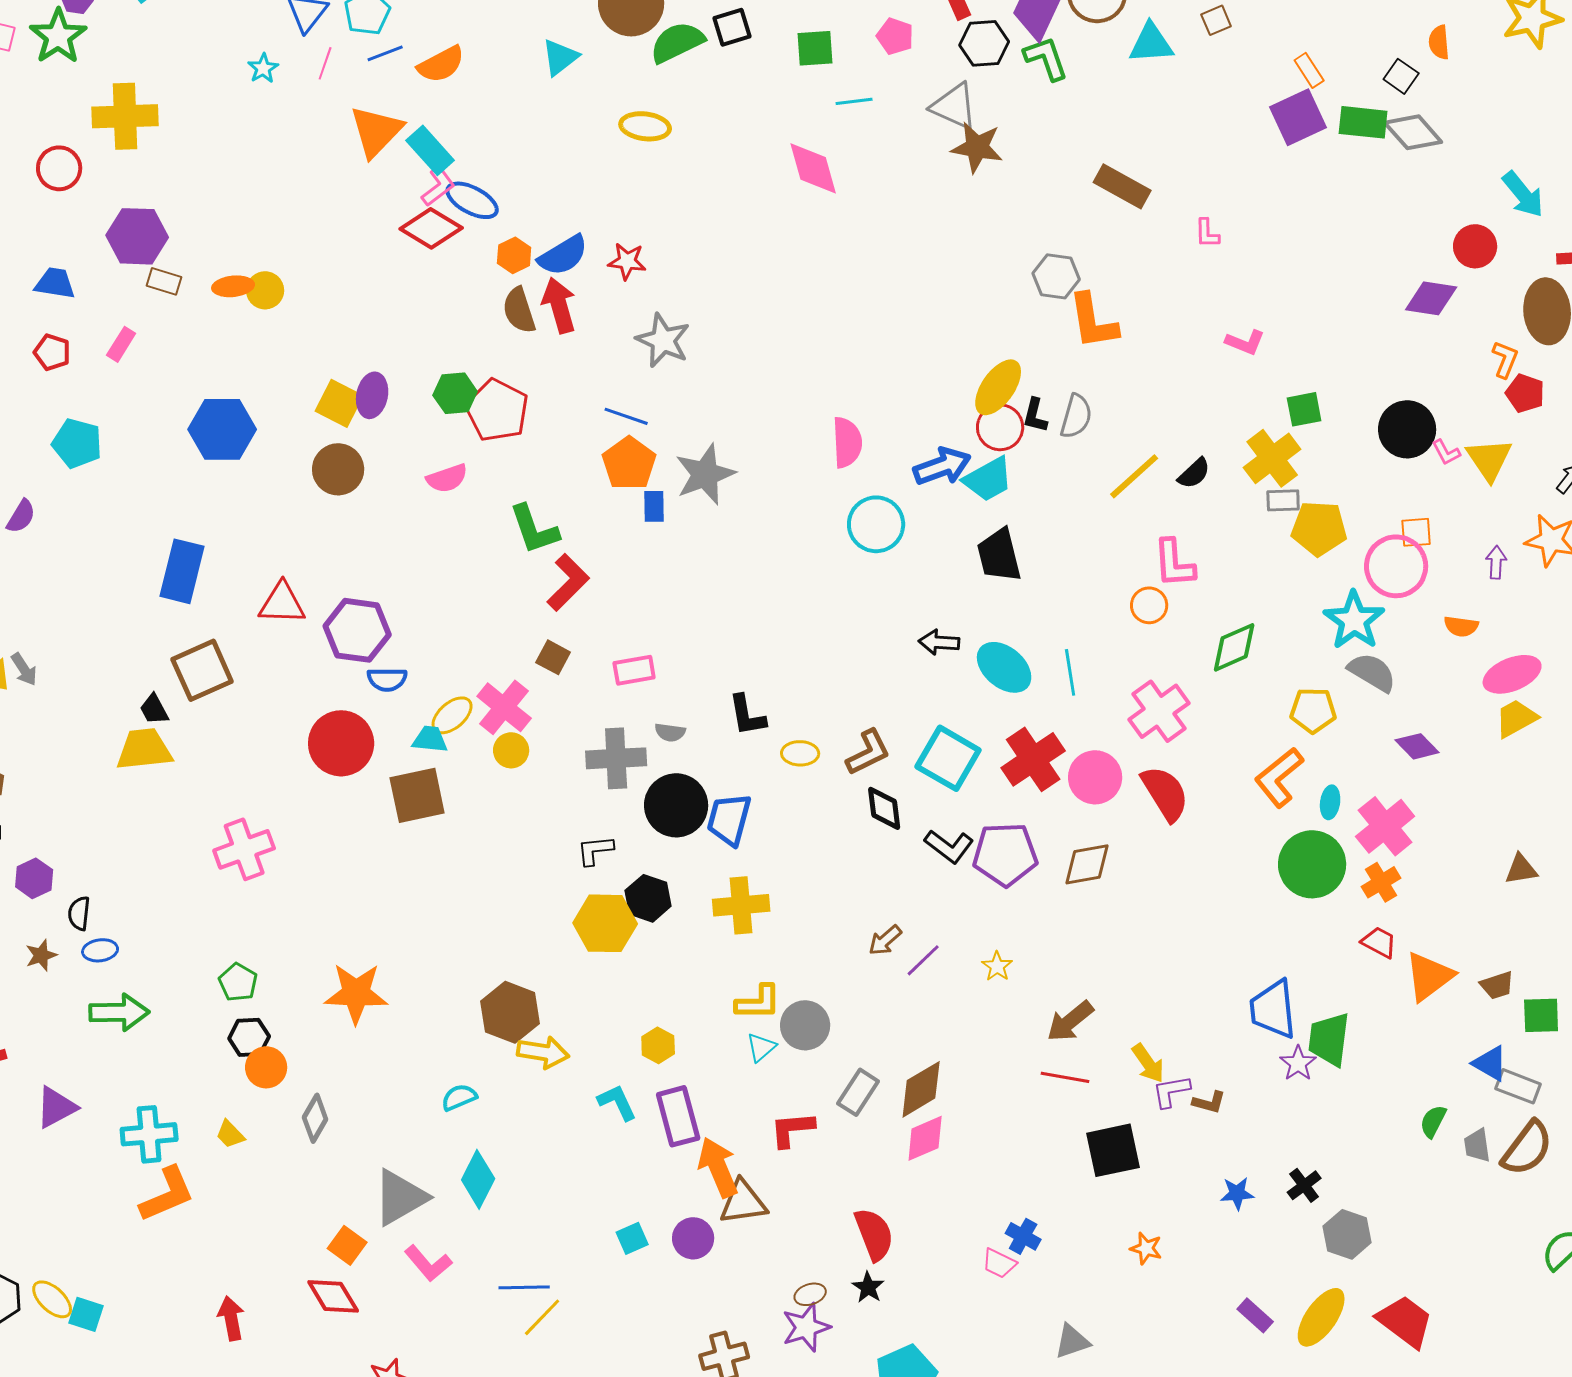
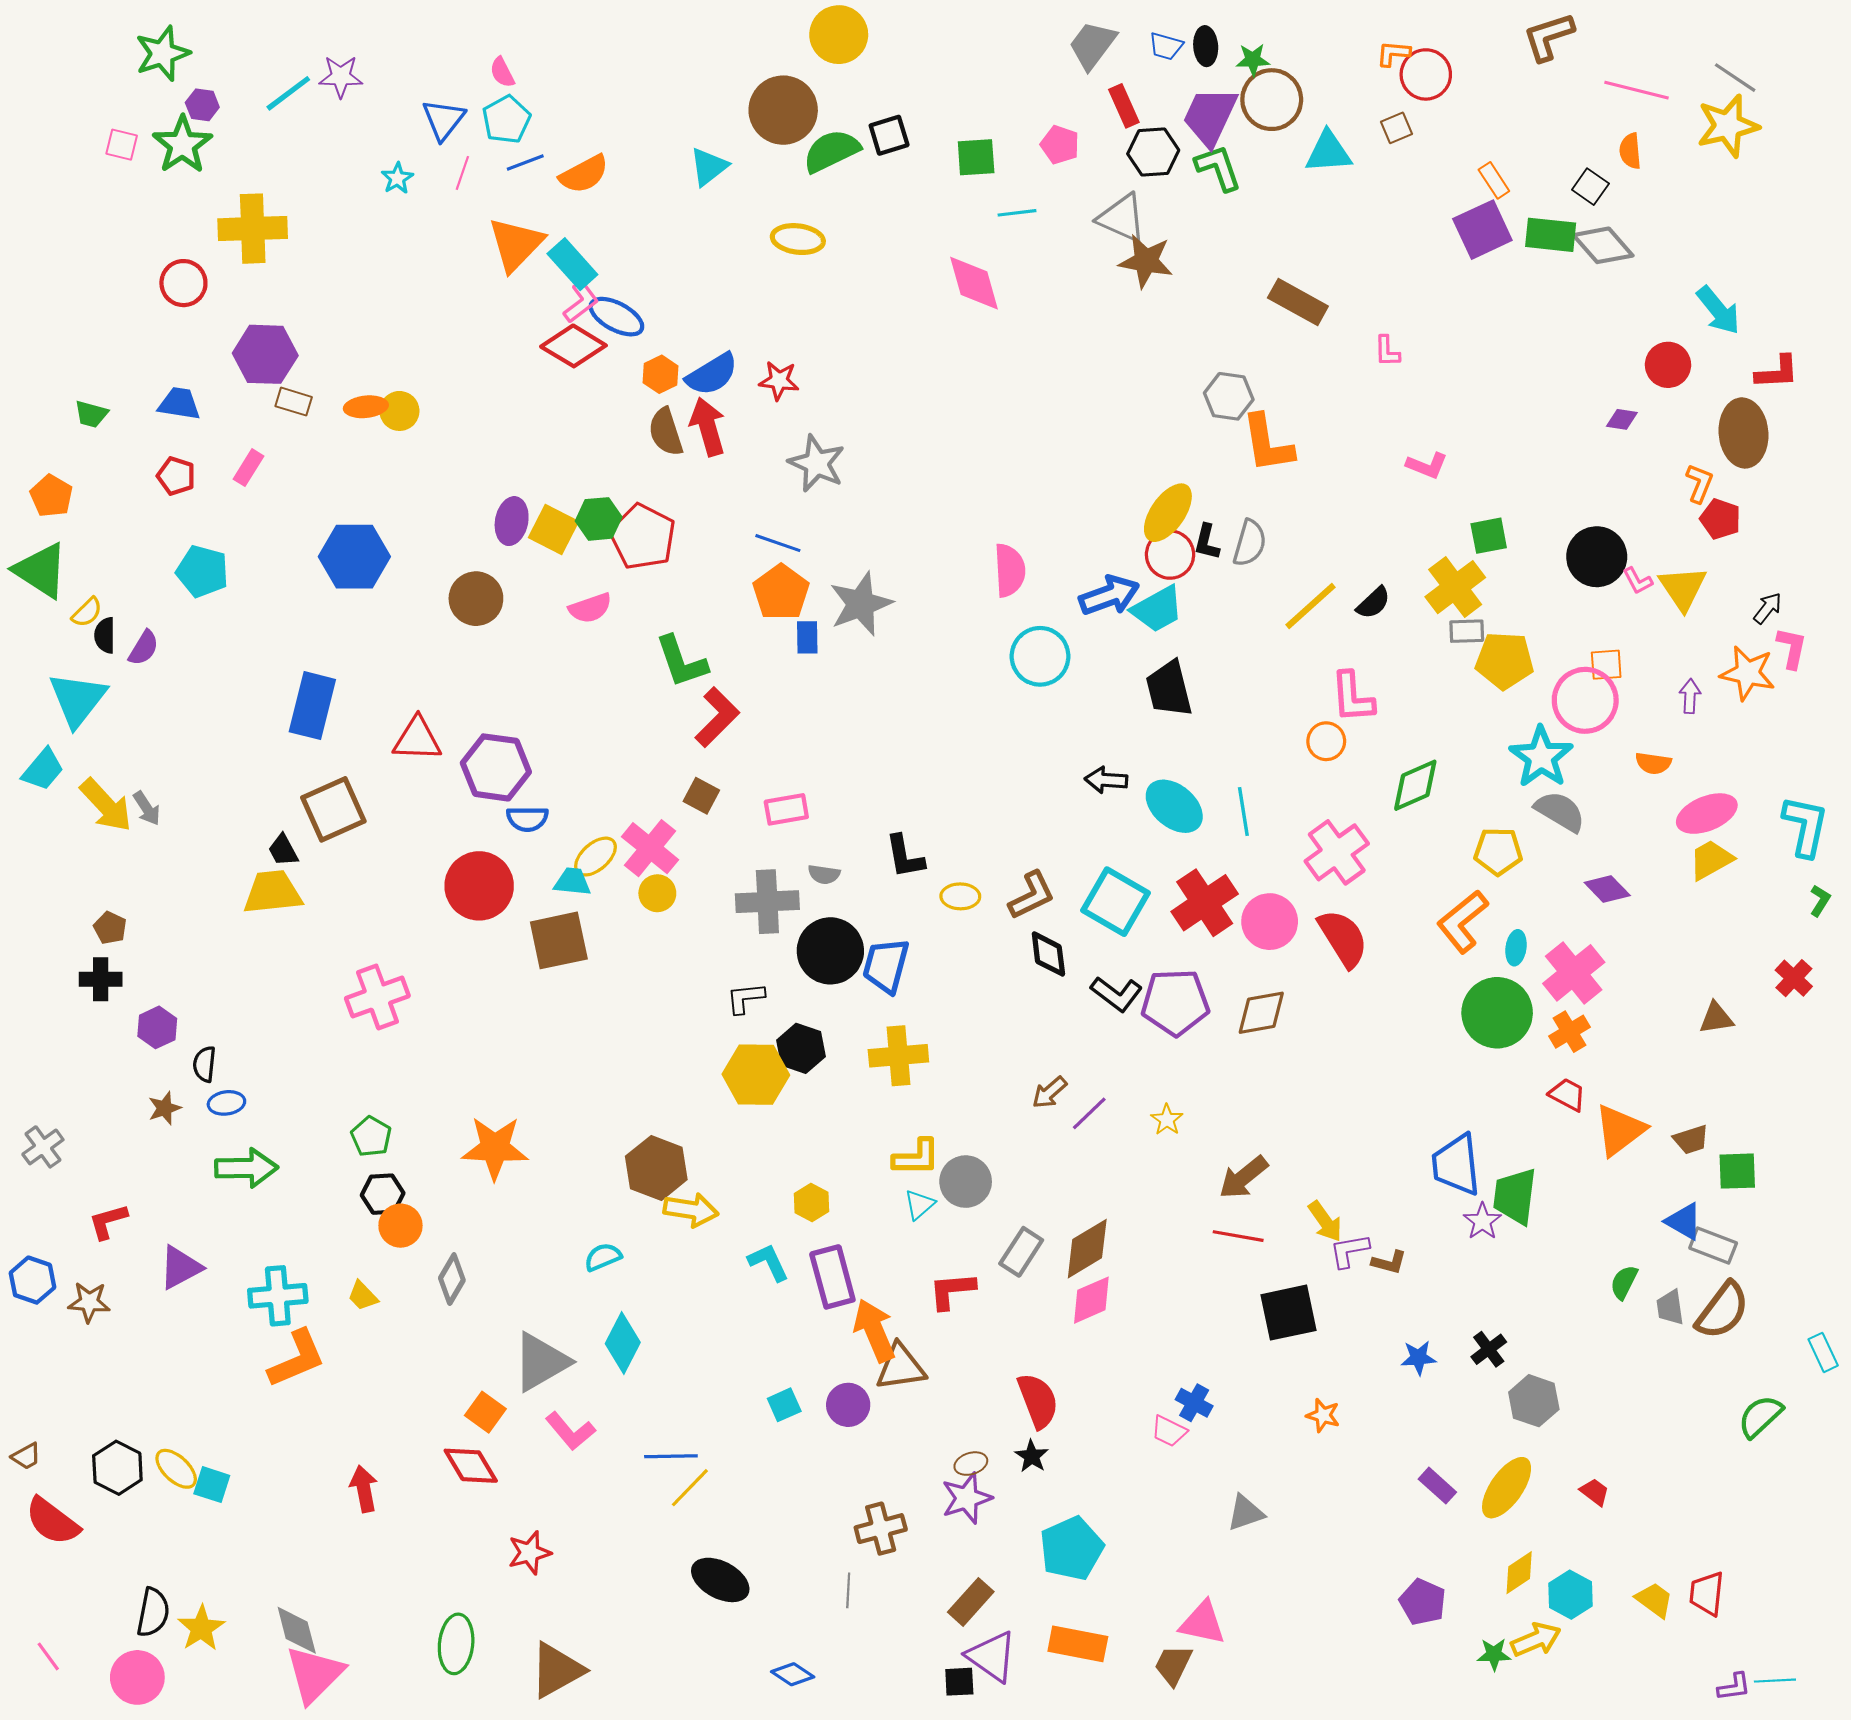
purple diamond: (1431, 298) -> (1622, 419), size x0.6
yellow square: (339, 403) -> (554, 529), moved
red trapezoid: (1405, 1321) -> (1595, 1492), size x0.5

